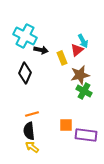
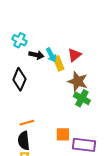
cyan cross: (25, 36) -> (19, 40), size x0.6
cyan arrow: (83, 41) -> (51, 55), moved
brown star: (80, 75) -> (78, 81), turned 30

